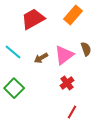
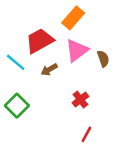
orange rectangle: (73, 15) -> (73, 18), moved
red trapezoid: (33, 19) -> (40, 41), moved
pink triangle: (64, 55) -> (77, 50), moved

